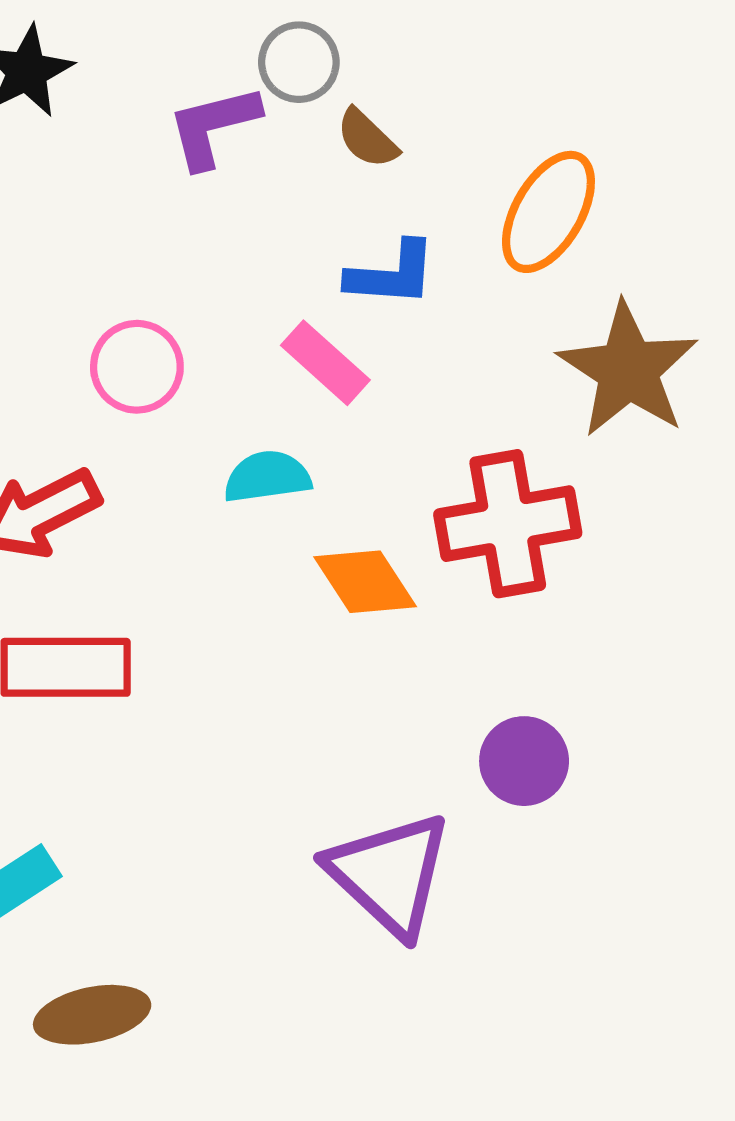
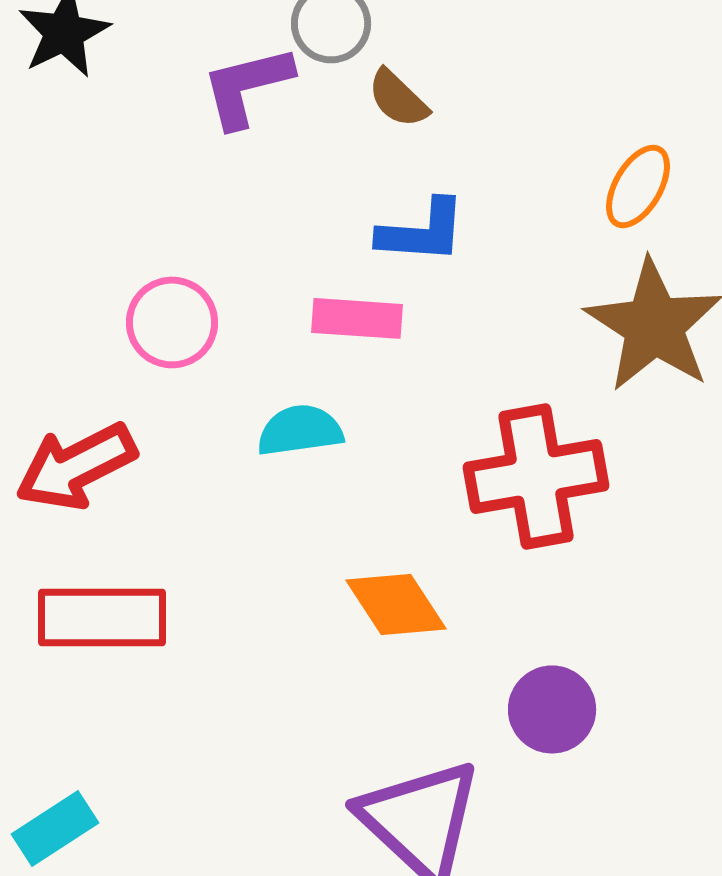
orange ellipse: (548, 212) -> (638, 186), moved, size x0.7
pink rectangle: (325, 363) -> (357, 318), turned -38
orange diamond: (365, 582) -> (396, 604), moved

